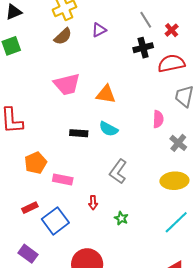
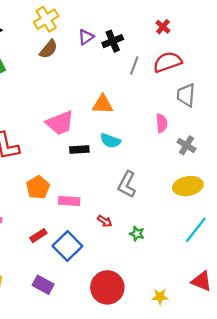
gray line: (146, 20) -> (134, 66), moved, turned 60
black cross: (143, 48) -> (113, 41), moved
pink trapezoid: (67, 84) -> (60, 123), moved
red arrow: (93, 203) -> (105, 221), turned -48

